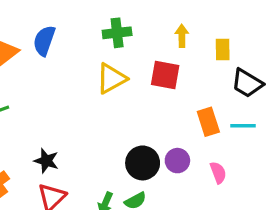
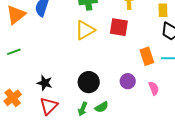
yellow rectangle: (223, 49) -> (163, 10), moved
black circle: (143, 163) -> (89, 82), moved

